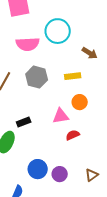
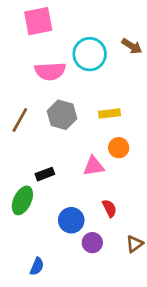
brown arrow: (90, 53) -> (132, 46), moved
red semicircle: (73, 135) -> (109, 208), moved, turned 88
blue circle: (38, 169) -> (71, 220), moved

